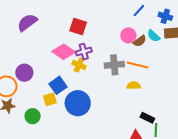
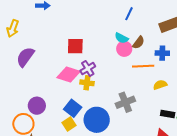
blue cross: (165, 16) -> (162, 53), moved
pink circle: (128, 35) -> (124, 49), moved
cyan semicircle: (154, 36) -> (122, 38), moved
gray cross: (114, 65) -> (125, 102), moved
yellow semicircle: (134, 86) -> (160, 85), moved

